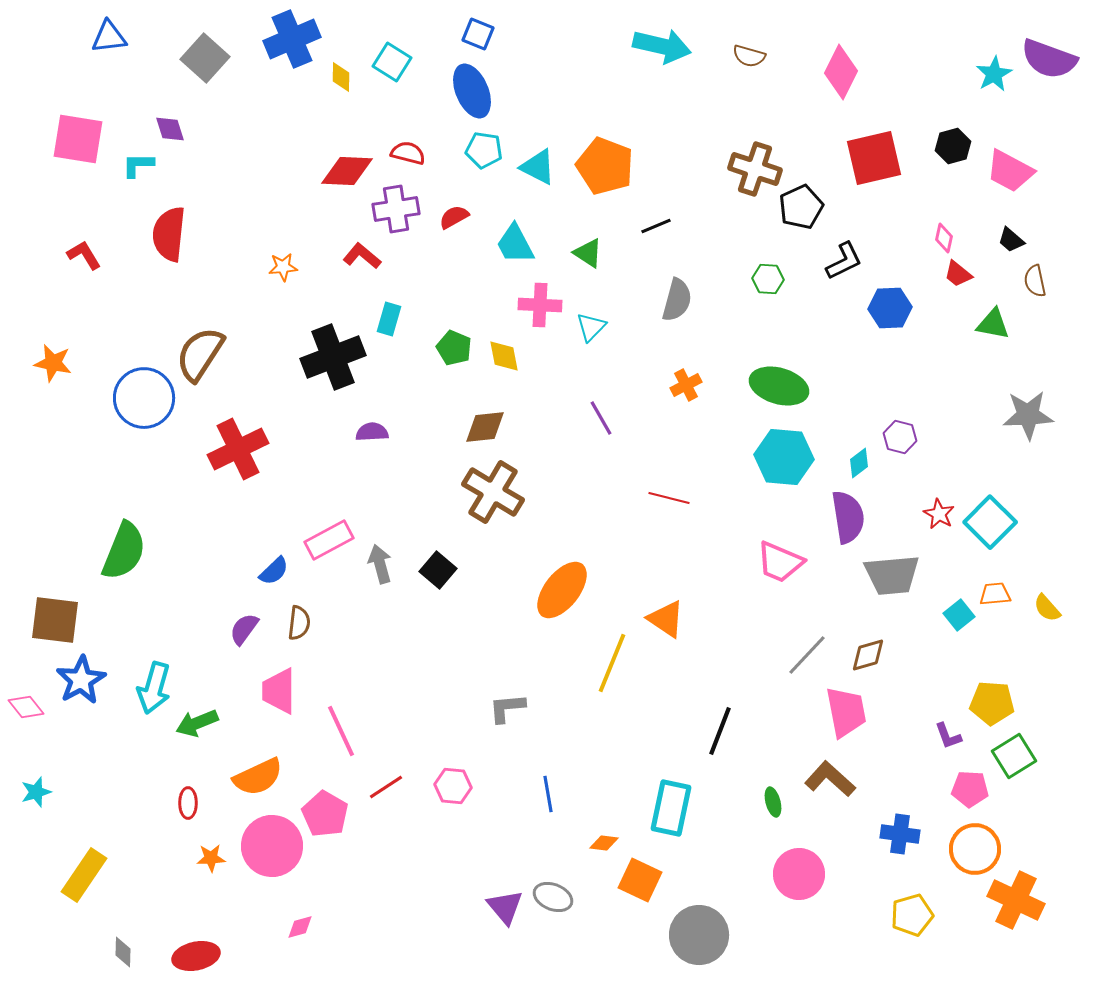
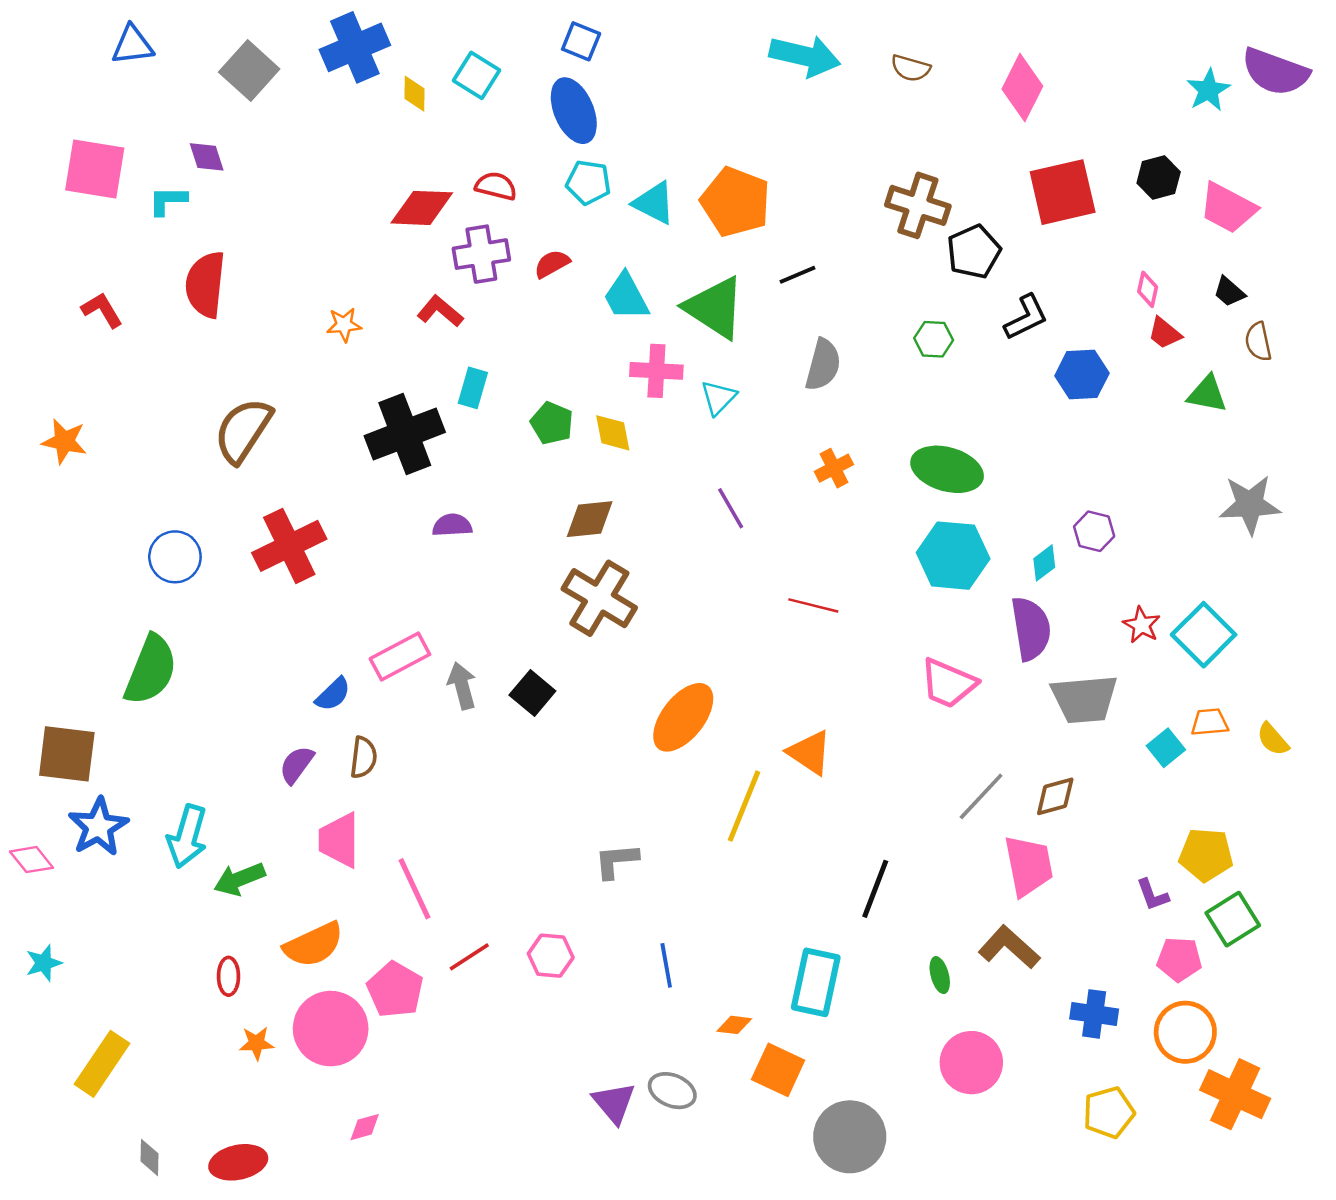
green triangle: (588, 253) -> (715, 308), size x1.8
blue circle: (144, 398) -> (175, 557), moved, size x0.7

